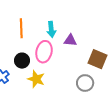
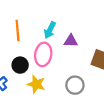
cyan arrow: (51, 29) -> (50, 30), turned 35
gray circle: (85, 83) -> (75, 85), moved

